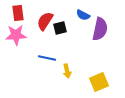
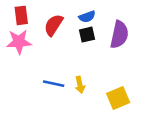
blue semicircle: (83, 15) -> (87, 17), moved, turned -48
black square: (60, 28) -> (87, 35), moved
blue line: (47, 58) -> (54, 84), moved

